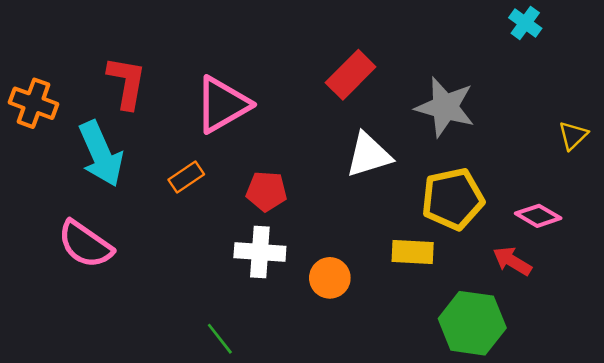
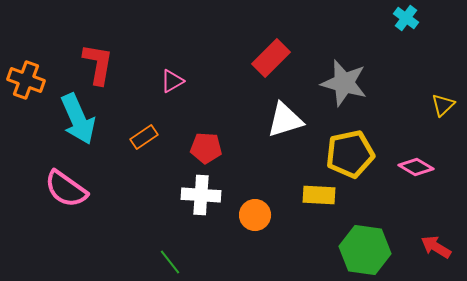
pink triangle: (222, 105) -> (172, 81), size x0.5
red arrow: (512, 261) -> (436, 247), moved

